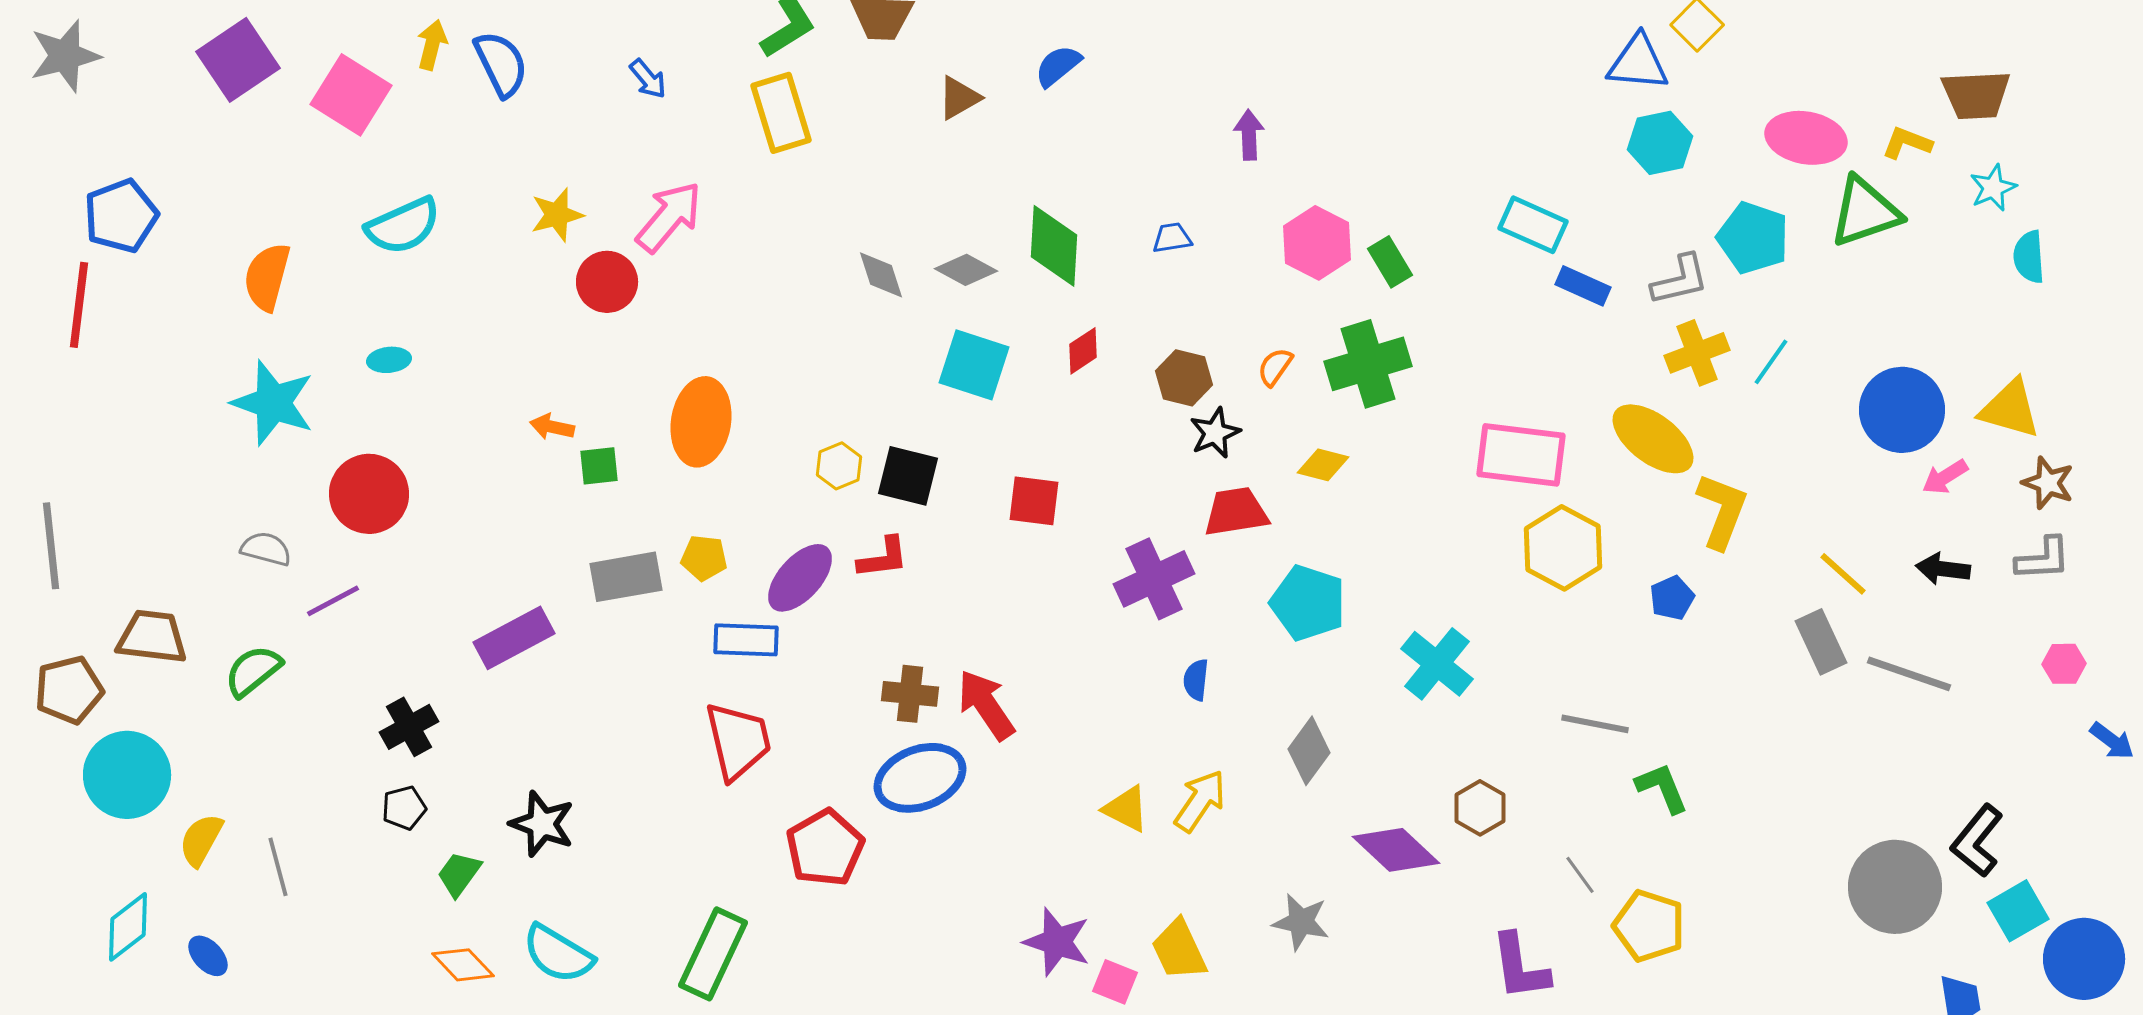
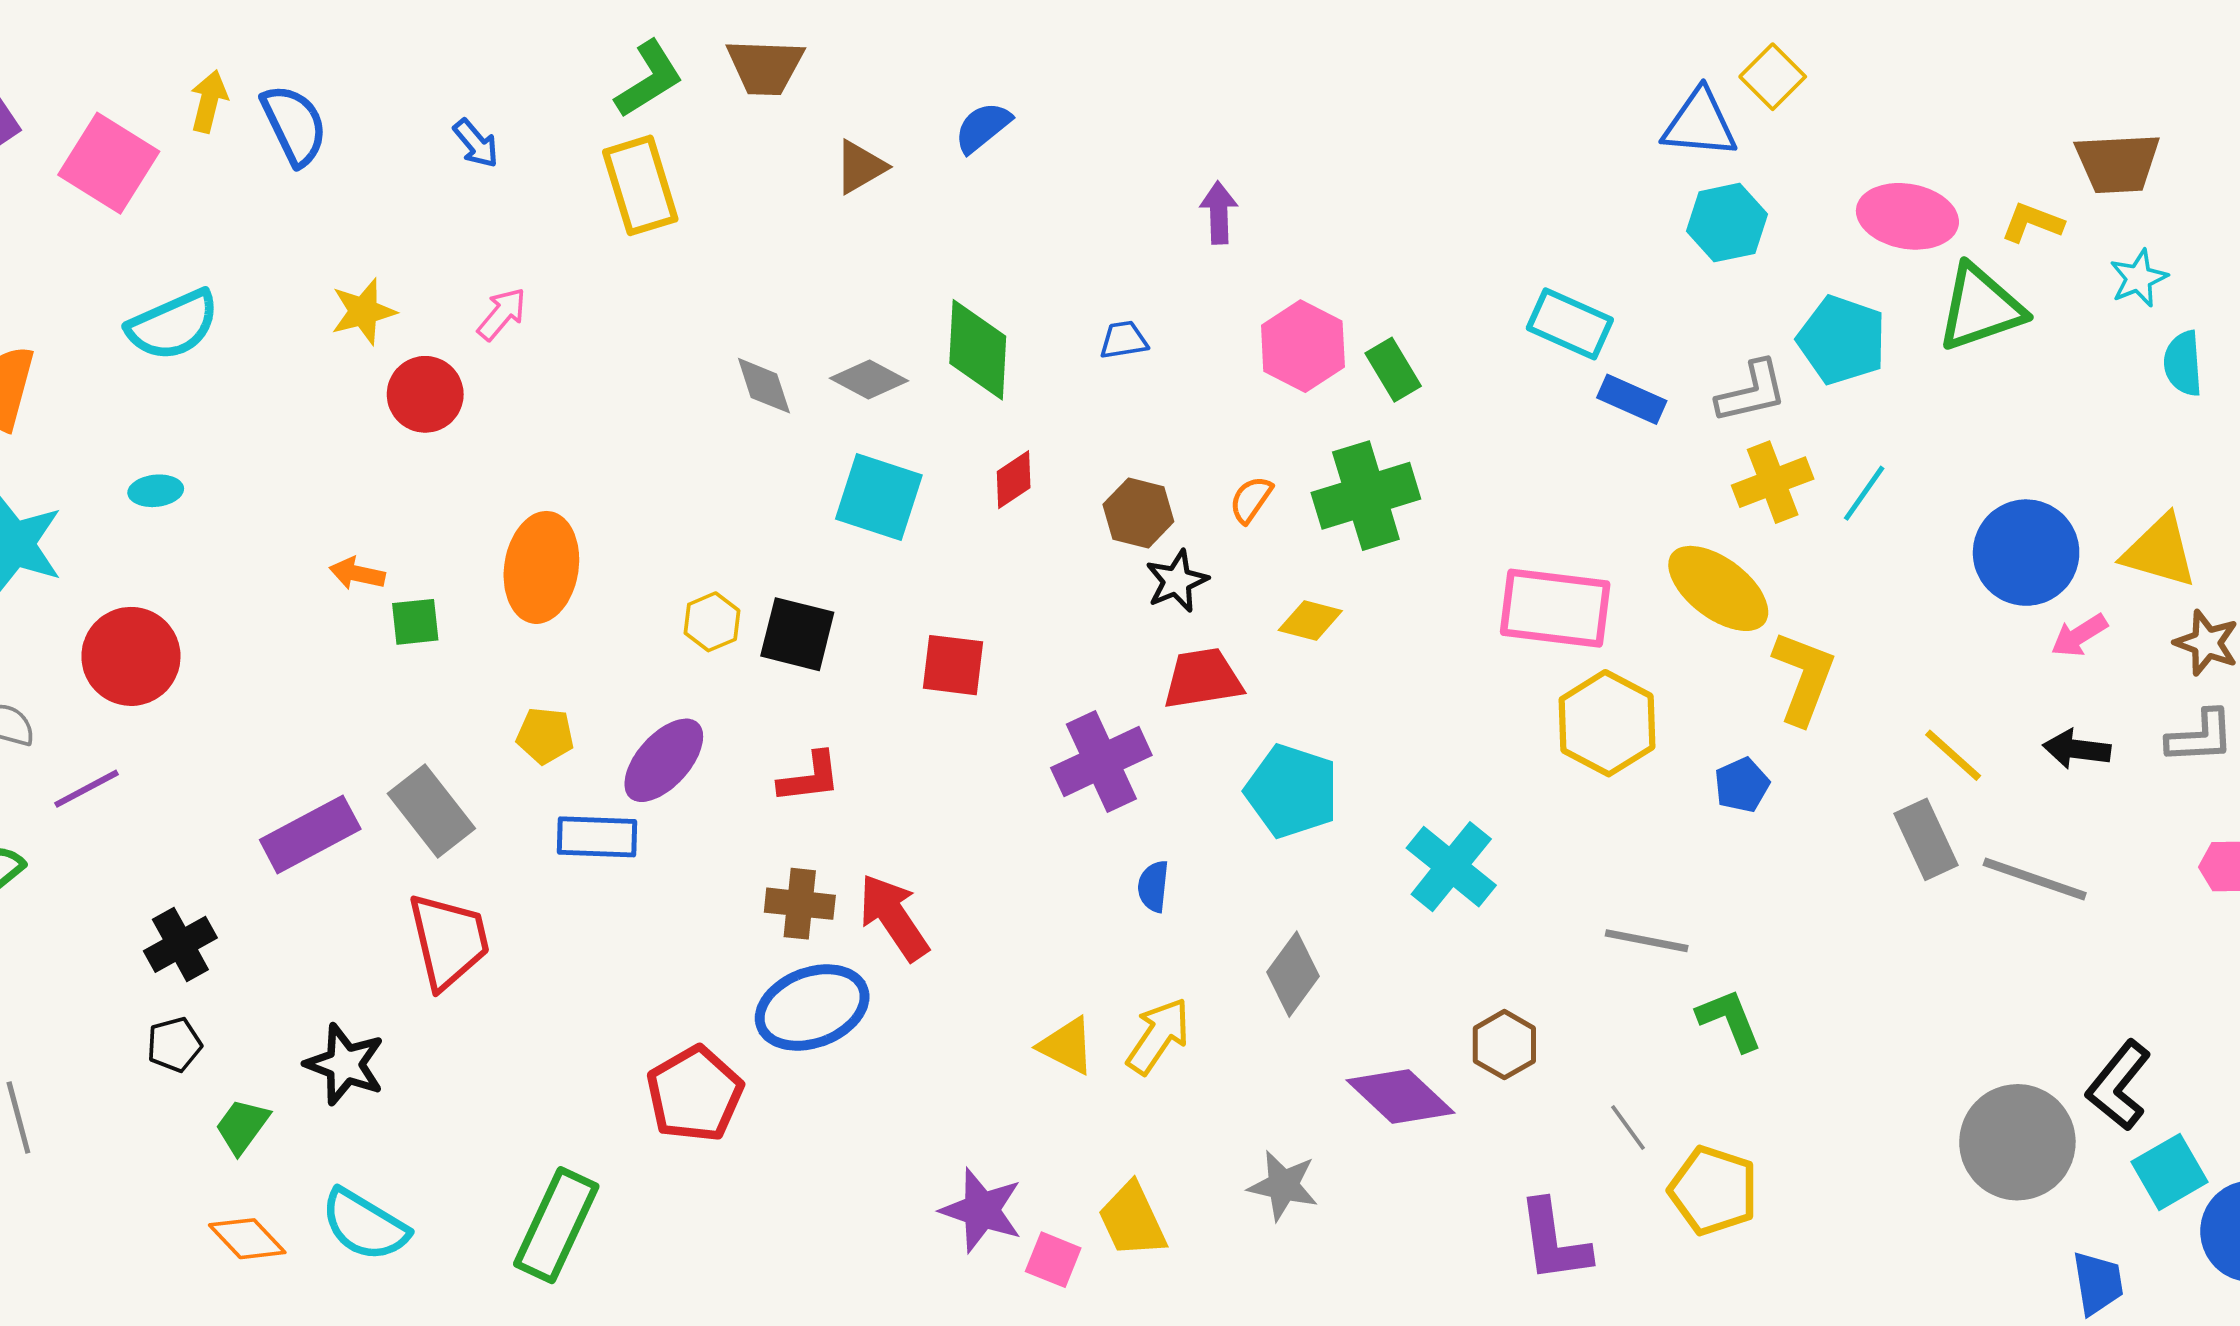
pink arrow: (669, 217) -> (502, 314), size x0.6
red L-shape: (883, 558) -> (810, 778), moved
gray rectangle: (626, 577) -> (431, 811), moved, turned 62
red trapezoid: (738, 741) -> (449, 941), moved

